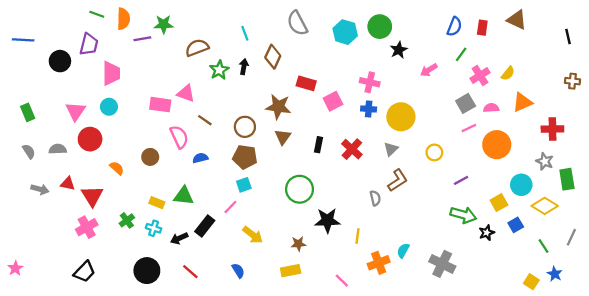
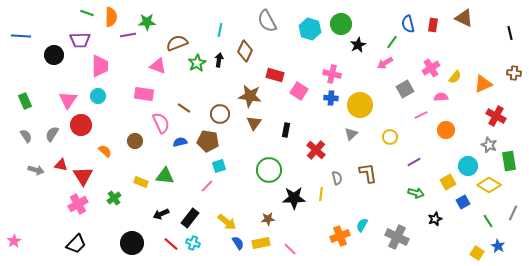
blue semicircle: (454, 27) -> (408, 24), turned 144
cyan line: (245, 33) -> (220, 30), turned 32
purple trapezoid: (89, 44) -> (80, 40), turned 75
green line: (461, 54) -> (392, 42), moved
yellow semicircle: (508, 73) -> (455, 77), moved
pink triangle: (186, 93) -> (158, 66), moved
pink square: (333, 101) -> (299, 91), turned -30
orange triangle: (522, 102) -> (483, 84), moved
gray square: (466, 103) -> (405, 89), moved
red cross: (552, 129) -> (496, 116), turned 30
orange circle: (497, 145) -> (446, 130), size x0.7
gray semicircle: (58, 149) -> (52, 134), turned -56
red cross: (352, 149) -> (316, 150), moved
brown pentagon: (245, 157) -> (208, 141), moved
brown L-shape: (398, 180) -> (368, 173), moved, turned -65
green arrow: (463, 215) -> (416, 193), size x0.7
black rectangle: (205, 226) -> (190, 218), moved
cyan cross: (154, 228) -> (193, 243), moved
black star: (487, 233) -> (435, 219), moved
yellow arrow: (253, 235) -> (227, 222), moved
yellow line: (357, 236) -> (321, 194), moved
blue semicircle: (238, 271) -> (238, 243), moved
pink line: (342, 281) -> (290, 249), moved

